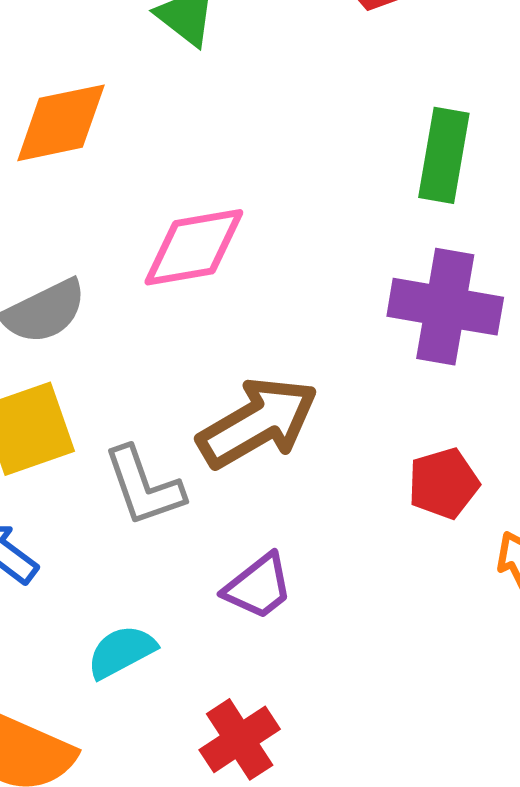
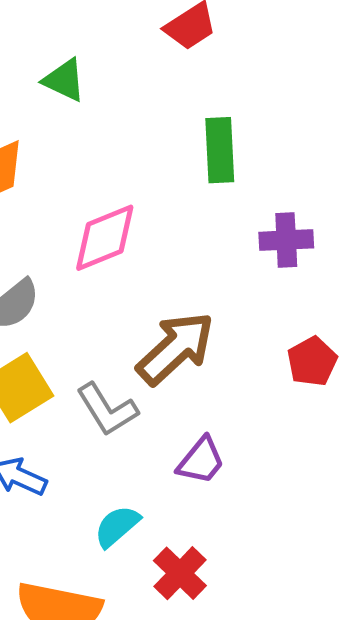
green rectangle: (444, 155) -> (220, 150), moved
purple cross: (445, 307) -> (286, 240), size x0.7
red cross: (240, 739) -> (180, 573), moved

